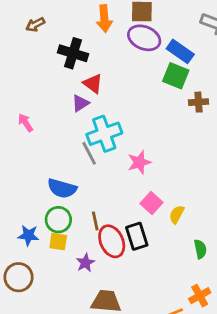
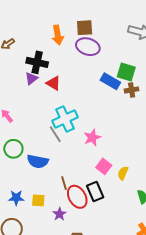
blue rectangle: (180, 51) -> (110, 81), moved
green square: (176, 76) -> (126, 72), moved
purple triangle: (80, 103) -> (31, 79), moved
green circle: (58, 220) -> (13, 149), moved

